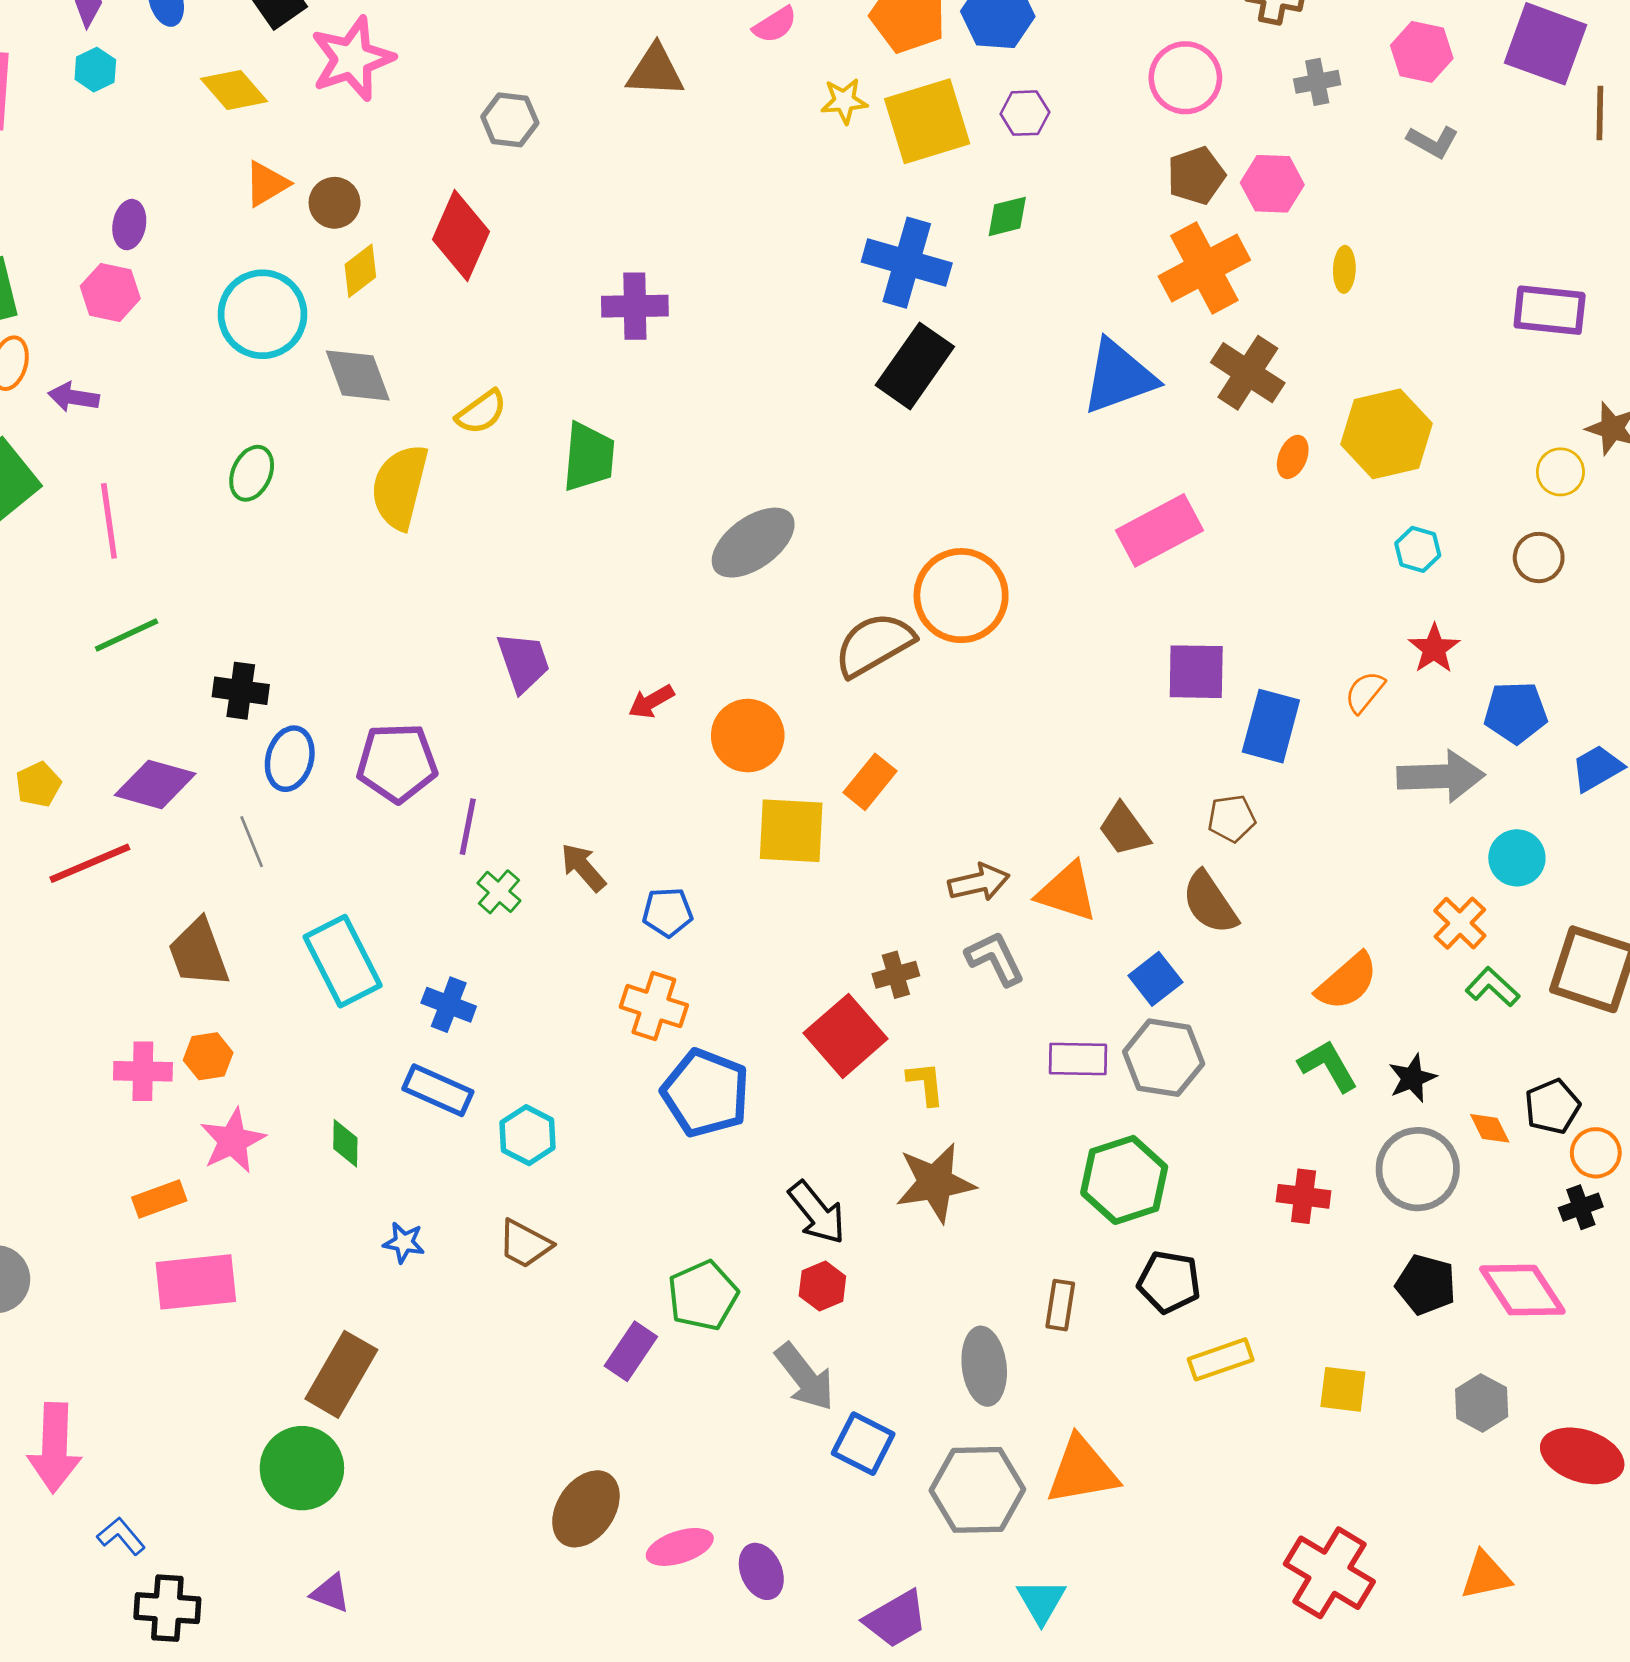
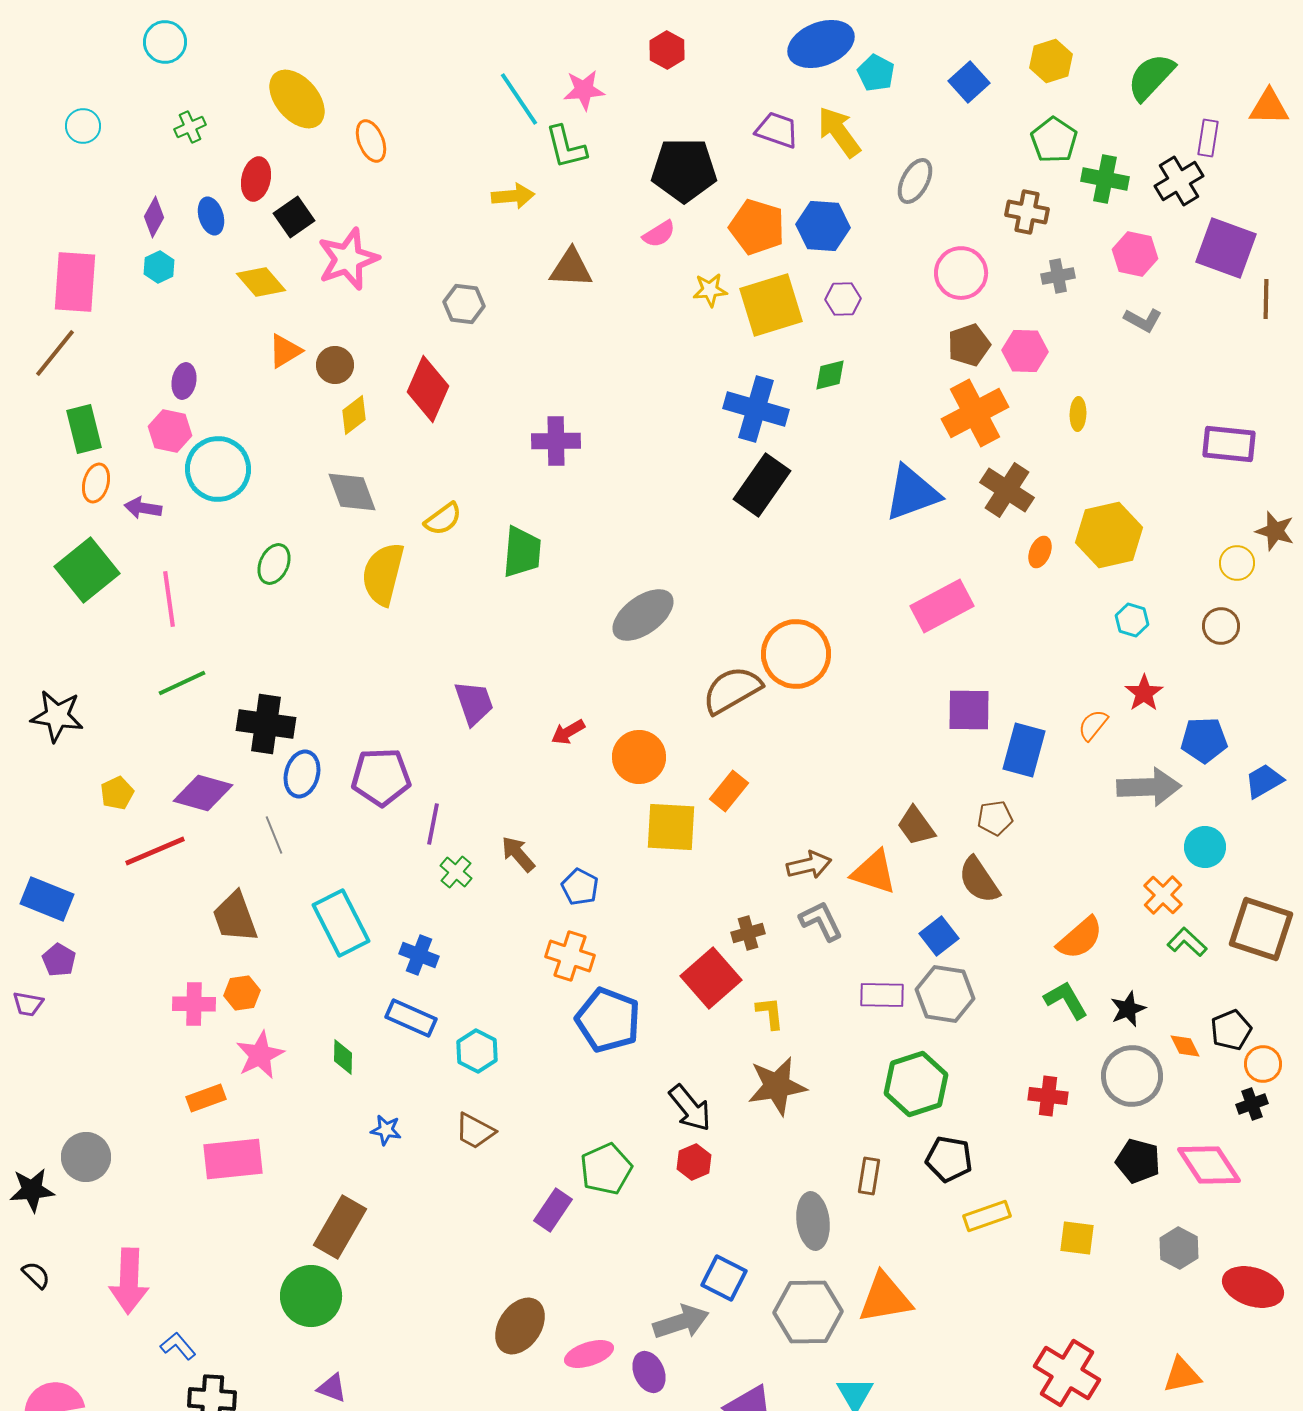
cyan circle: (262, 314) -> (218, 469), moved
black cross: (241, 691) -> (266, 724), size x1.4
blue pentagon: (668, 912) -> (580, 887), turned 30
gray arrow: (805, 1377) -> (681, 1322), moved, turned -70

